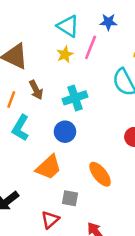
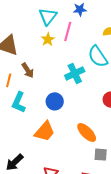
cyan triangle: (68, 26) -> (48, 16), turned 42
cyan cross: (75, 98) -> (75, 73), moved
gray square: (70, 198) -> (101, 155), moved

